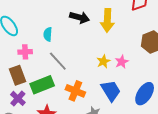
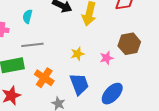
gray line: (58, 61) -> (32, 45), turned -65
pink star: (122, 62) -> (107, 58), moved

